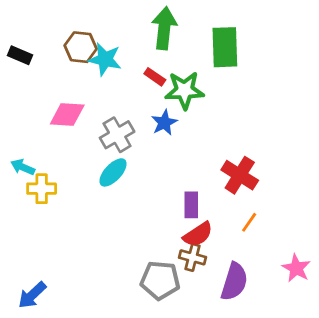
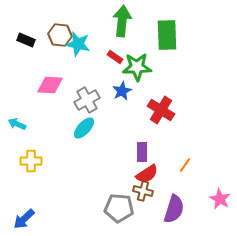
black rectangle: (20, 55) -> (26, 40), moved
red cross: (240, 175) -> (161, 110), moved
yellow cross: (42, 189) -> (31, 161), moved

